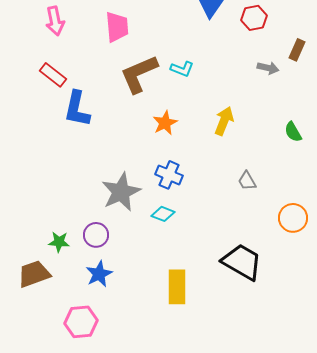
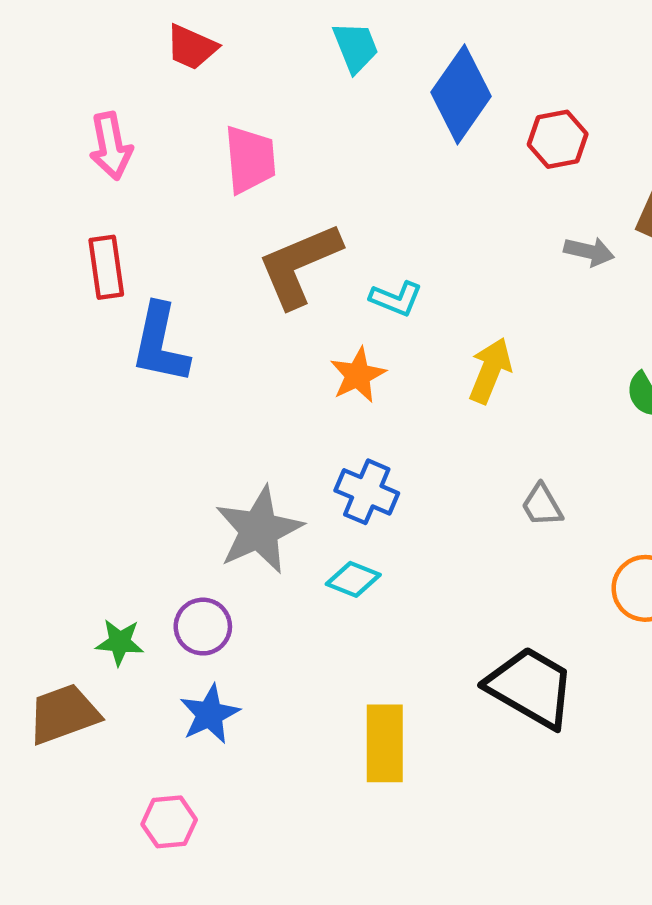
cyan L-shape: (182, 69) -> (396, 299), moved
red rectangle: (53, 75) -> (106, 267), turned 44
pink hexagon: (81, 322) -> (169, 822), size x0.7

